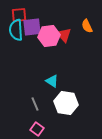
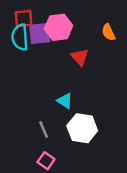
red triangle: (64, 35) -> (80, 57), moved
pink hexagon: (49, 36) -> (59, 27), moved

